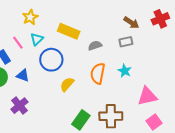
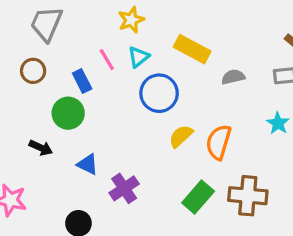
orange semicircle: (98, 73) -> (219, 142), moved
blue triangle: (23, 75) -> (88, 164), moved
purple cross: (20, 106) -> (124, 188), moved

